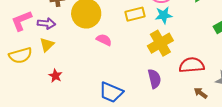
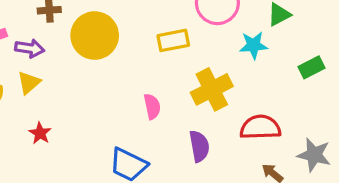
cyan star: (164, 15) -> (254, 45), moved
pink semicircle: (104, 40) -> (152, 106), moved, turned 49

